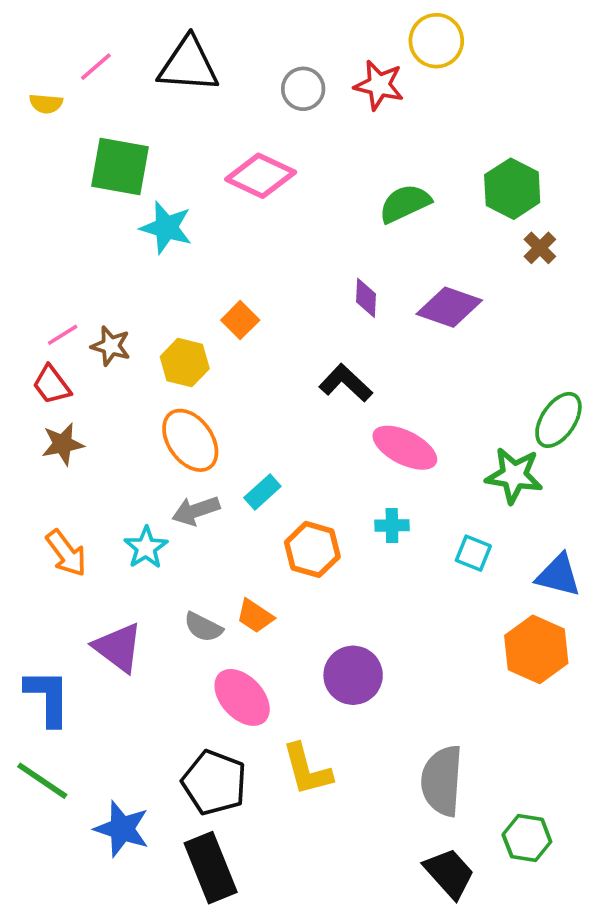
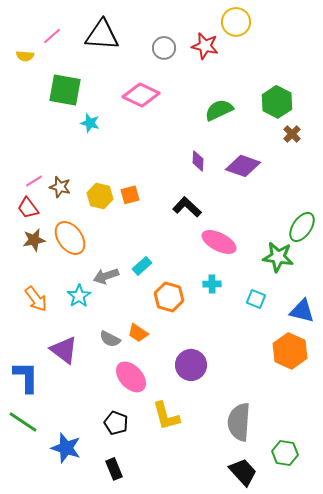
cyan star: (166, 228) -> (90, 123), size x0.7
orange square: (240, 320) -> (130, 195), moved, turned 30
orange ellipse: (190, 440) -> (70, 238), moved
black pentagon: (214, 783) -> (116, 423), size x0.7
black rectangle: (211, 868) -> (114, 469), size x0.6

